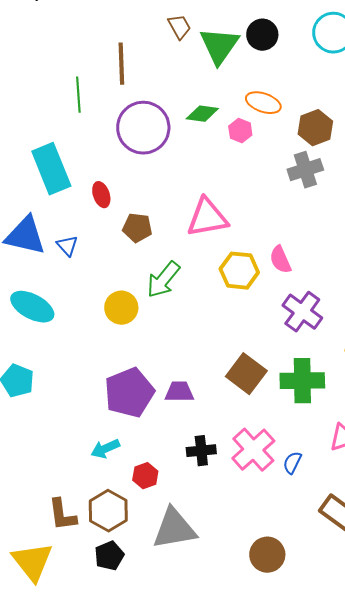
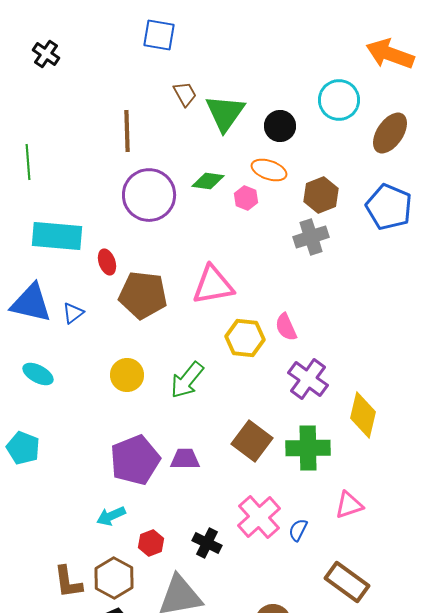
black circle: (262, 35) -> (280, 126), moved
green line: (78, 95) -> (28, 162), moved
cyan rectangle: (51, 169) -> (57, 236), turned -63
brown pentagon: (137, 228) -> (143, 295), size x1.6
blue triangle: (67, 246) -> (73, 313), turned 35
green arrow: (163, 280) -> (187, 380), moved
cyan ellipse: (32, 307) -> (38, 374), size x0.7
black cross: (201, 451) -> (207, 543), moved, turned 32

